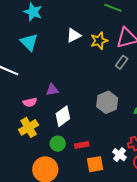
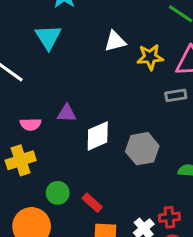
gray rectangle: (122, 62) -> (176, 95), turned 32
white diamond: (63, 116) -> (98, 136), moved
red rectangle: (82, 145) -> (92, 203), turned 40

